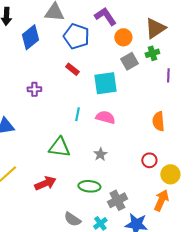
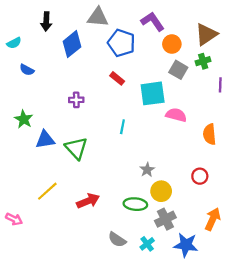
gray square: (129, 61) -> (178, 70), turned -30
pink semicircle: (105, 117) -> (176, 115), moved
green triangle: (59, 147) -> (76, 148), moved, turned 40
yellow circle: (170, 174) -> (161, 191), moved

